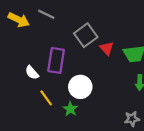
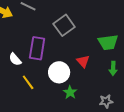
red triangle: (107, 48) -> (83, 61), moved
green star: (70, 109) -> (70, 92), moved

